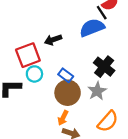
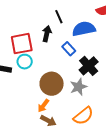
black line: (102, 13) -> (59, 17), moved
black arrow: (53, 40) -> (47, 34), turned 112
blue rectangle: (66, 75) -> (69, 49), moved

